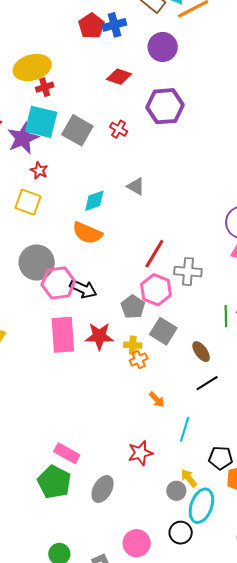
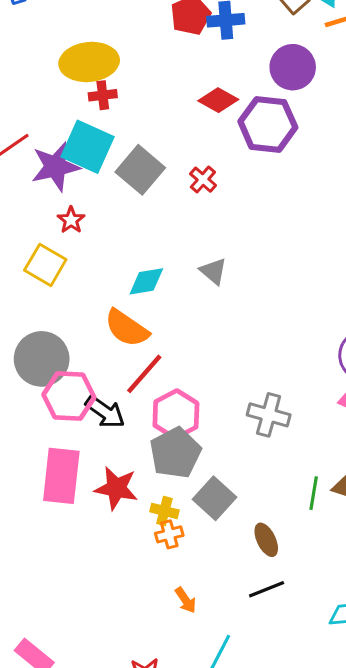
purple hexagon: (165, 106) -> (268, 124), moved
red line: (154, 254) -> (144, 374), moved
pink hexagon: (156, 290) -> (176, 414), moved
gray pentagon: (133, 307) -> (175, 453), size x1.4

